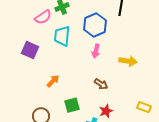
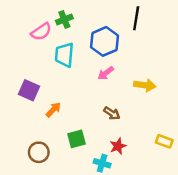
purple square: (30, 50) -> (29, 90), moved
pink arrow: (96, 51) -> (106, 73), turned 40

